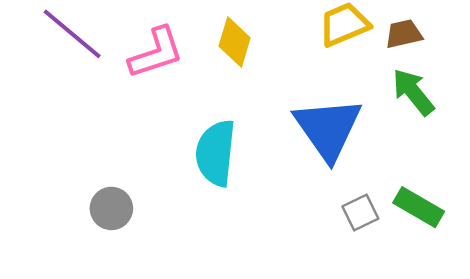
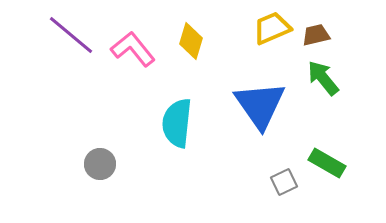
pink L-shape: (156, 53) -> (133, 49), turned -111
gray square: (360, 213) -> (284, 182), moved

